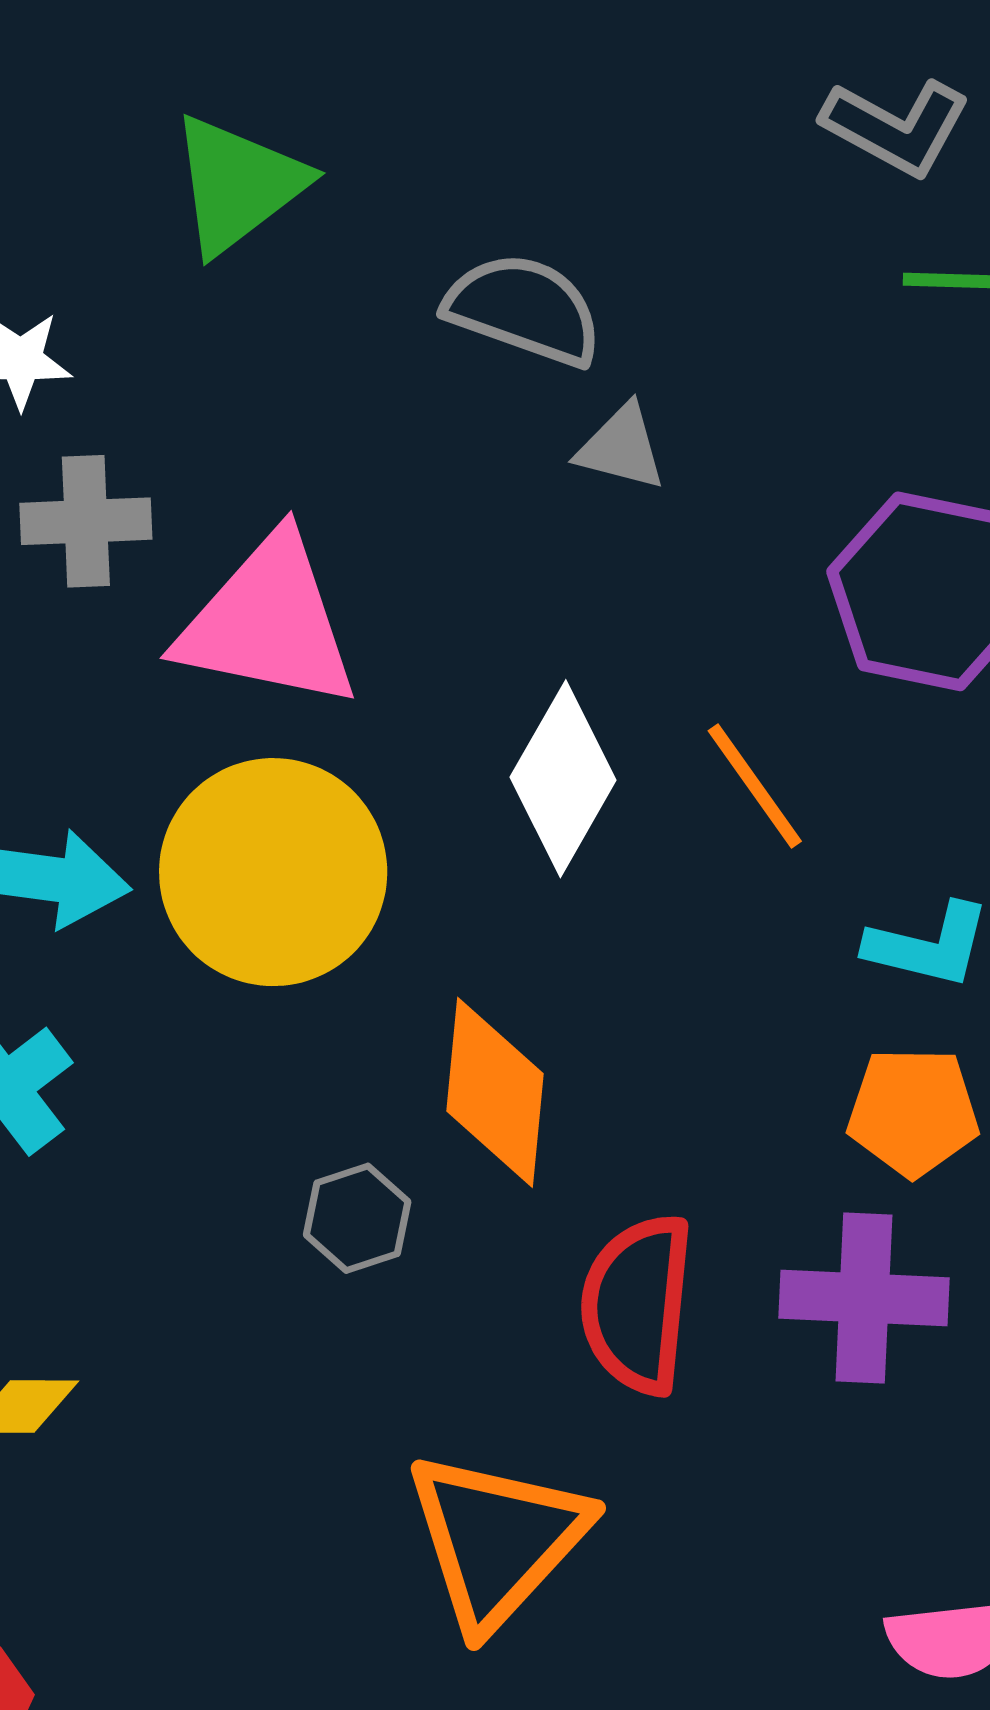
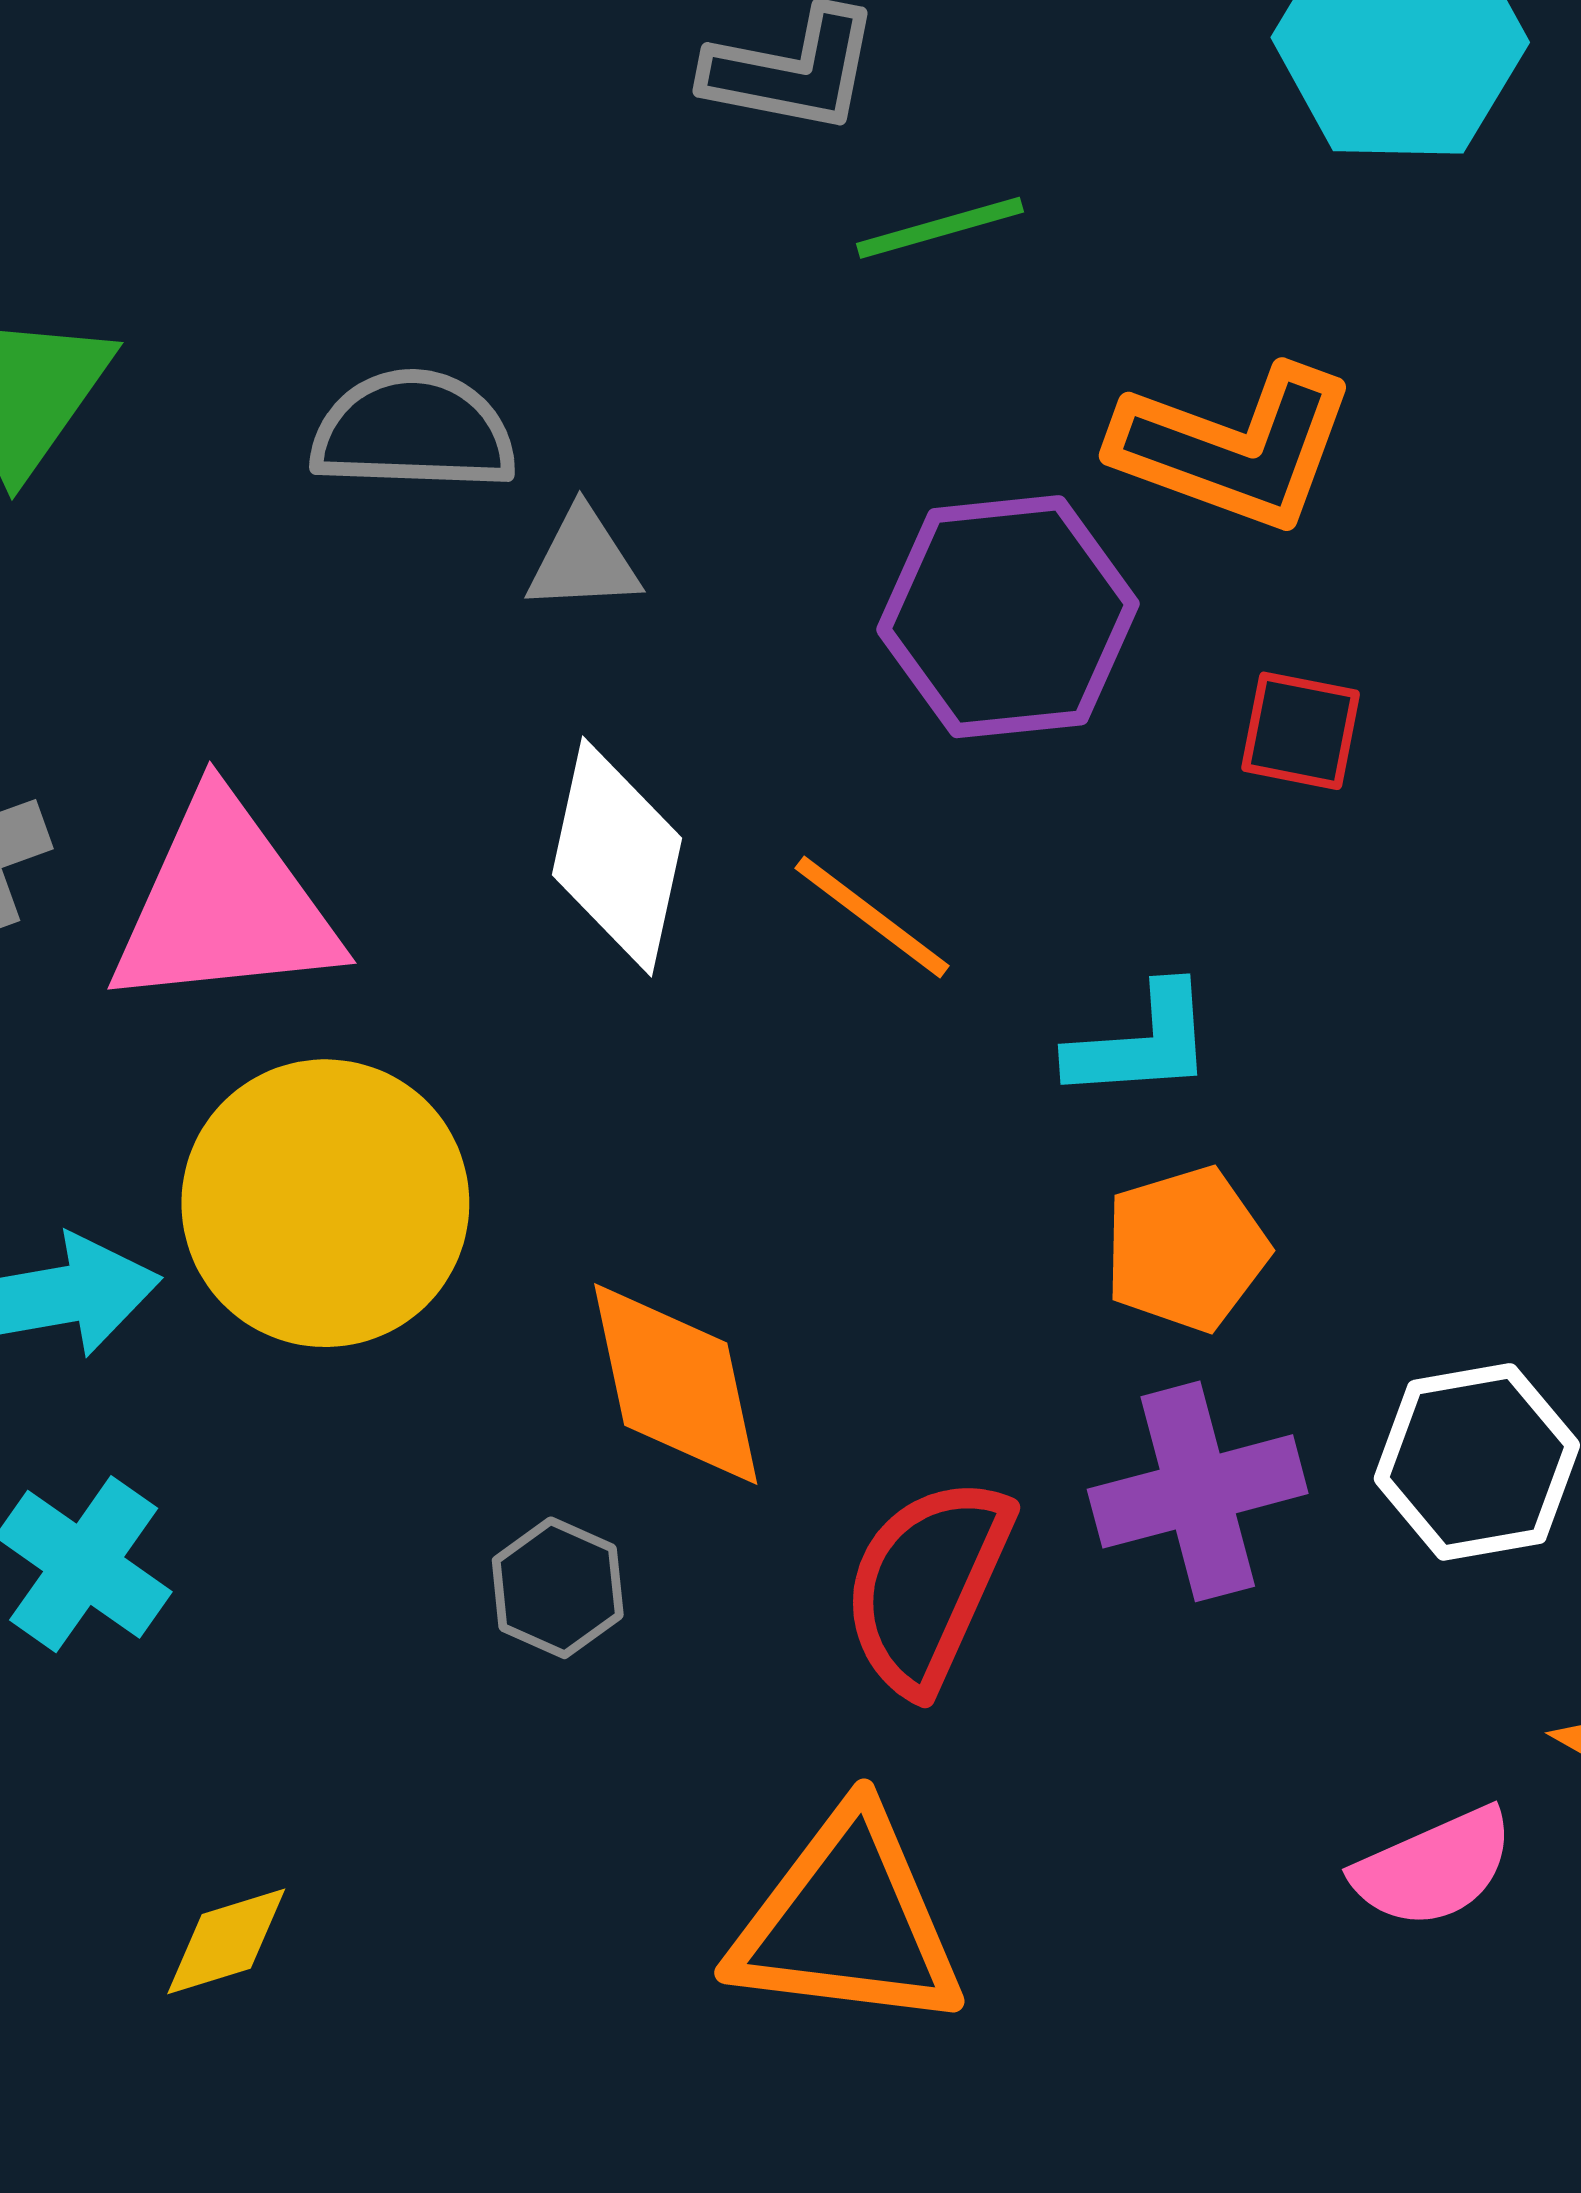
white diamond: (563, 779) -> (617, 857), moved
red semicircle: (637, 1304) -> (927, 1585), turned 36
orange triangle: (497, 1540) -> (848, 1921), turned -48

